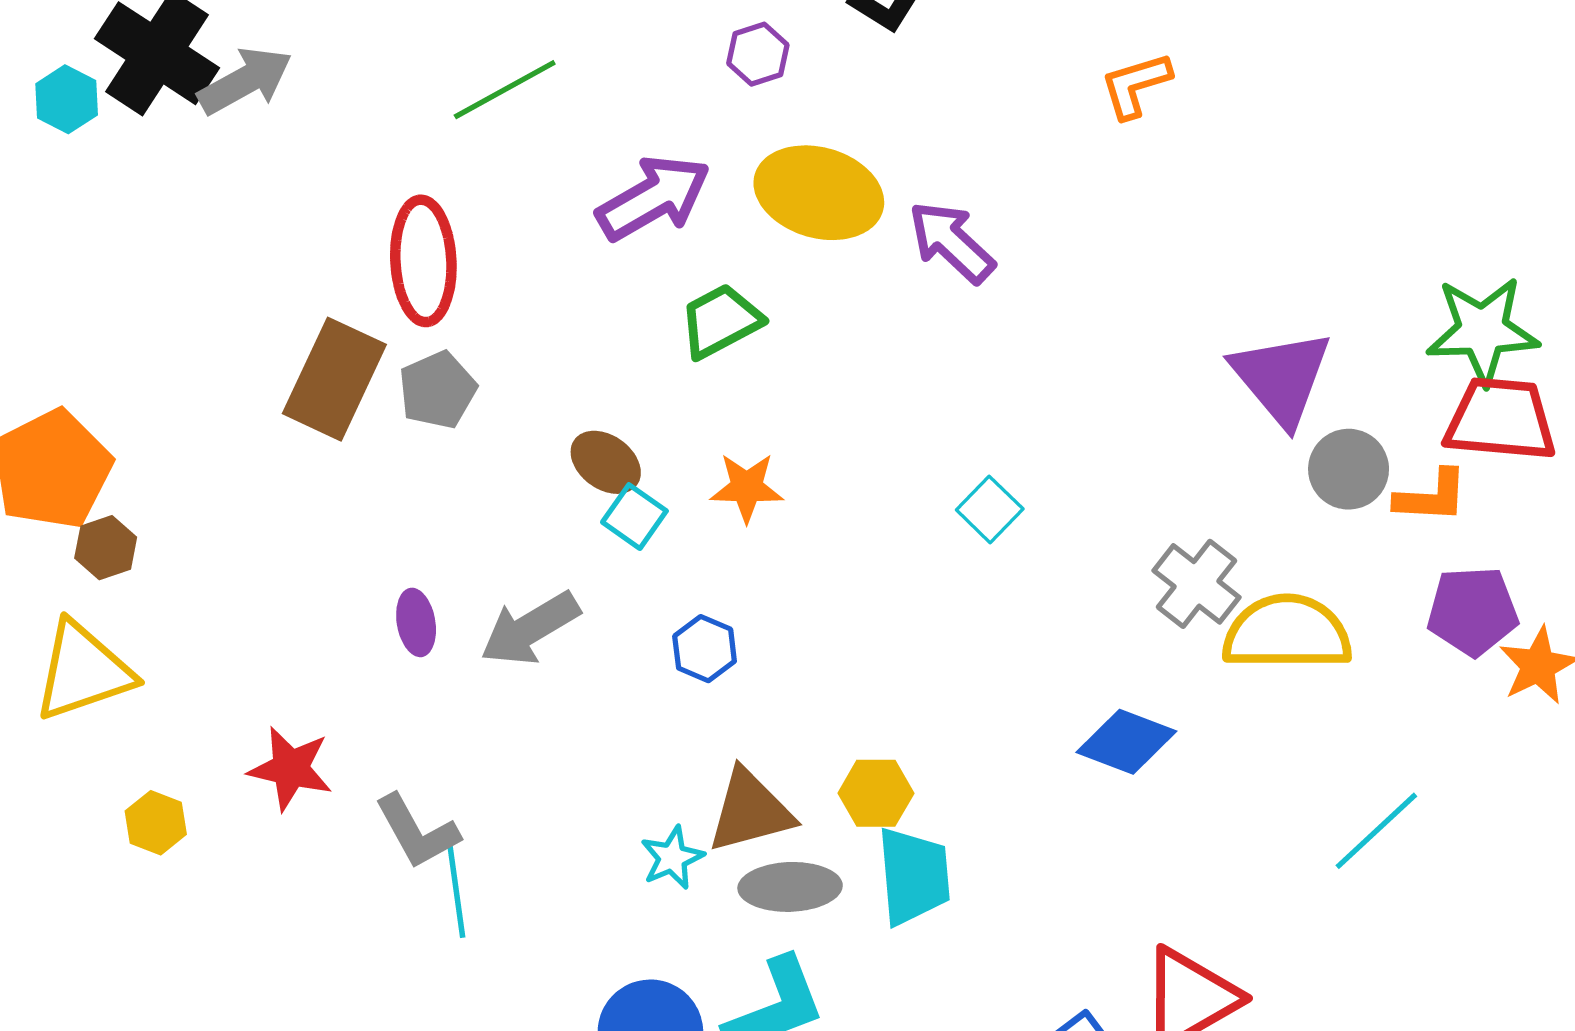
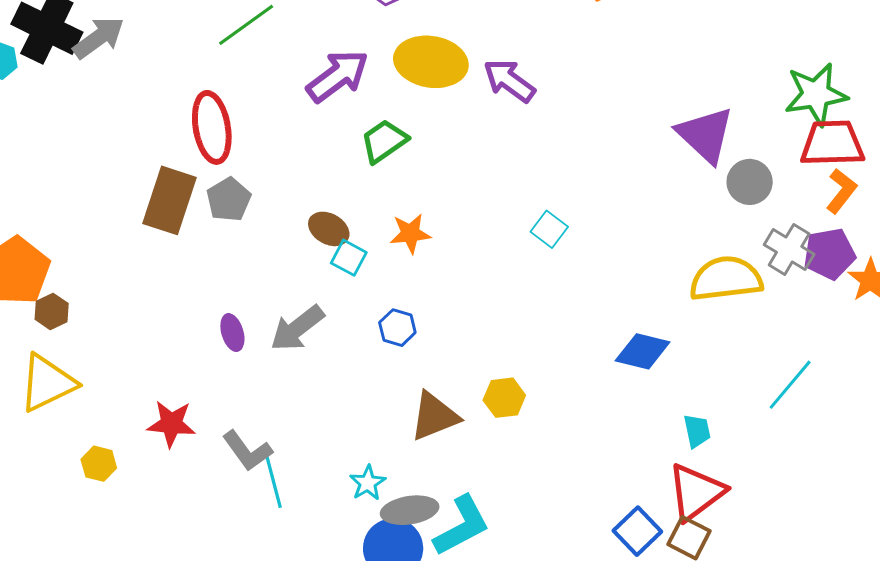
orange L-shape: (1431, 496) -> (841, 191), moved, turned -48
gray cross: (1197, 584) -> (789, 249), moved
cyan star: (672, 858) -> (368, 483), moved
cyan trapezoid: (914, 876) -> (697, 431), moved, size x0.6
gray ellipse: (790, 887) -> (410, 510), moved

